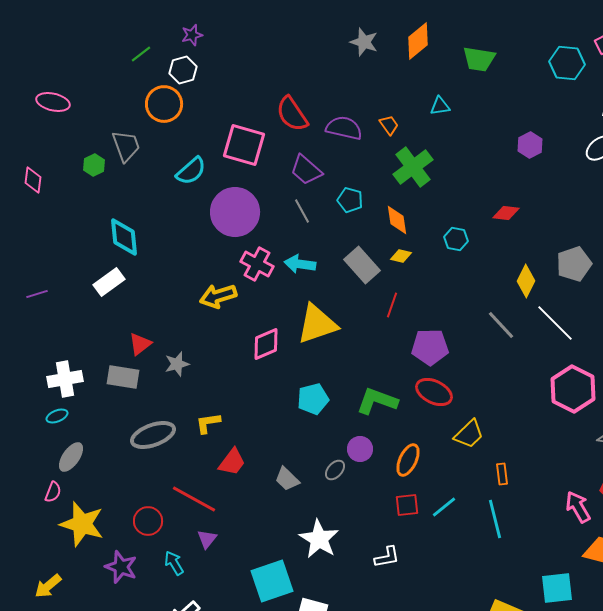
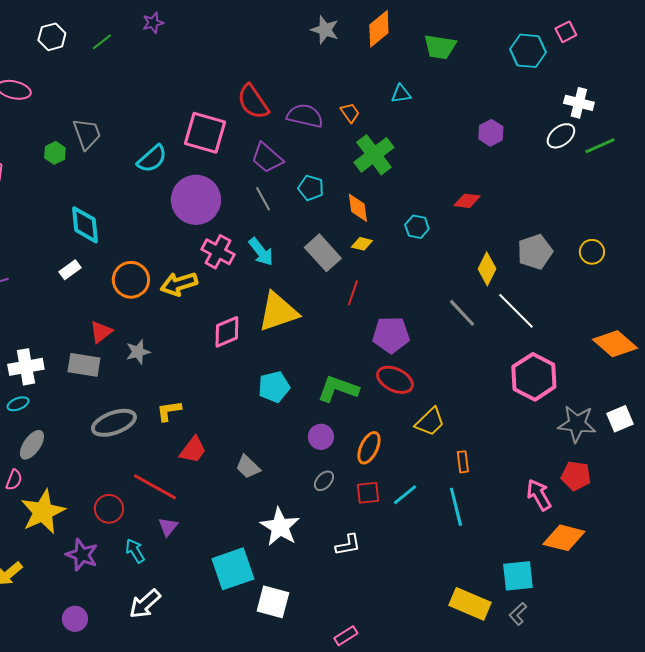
white hexagon: (183, 70) -> (52, 37), moved
orange circle: (164, 104) -> (131, 280), moved
cyan arrow: (300, 264) -> (261, 252), turned -136
white rectangle: (109, 282) -> (70, 270), size x0.7
gray ellipse: (335, 470) -> (324, 481), moved
yellow star: (82, 524) -> (43, 512), turned 30

